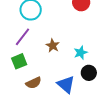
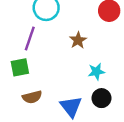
purple line: (23, 37) -> (30, 38), turned -30
brown star: (53, 46) -> (78, 40), moved

